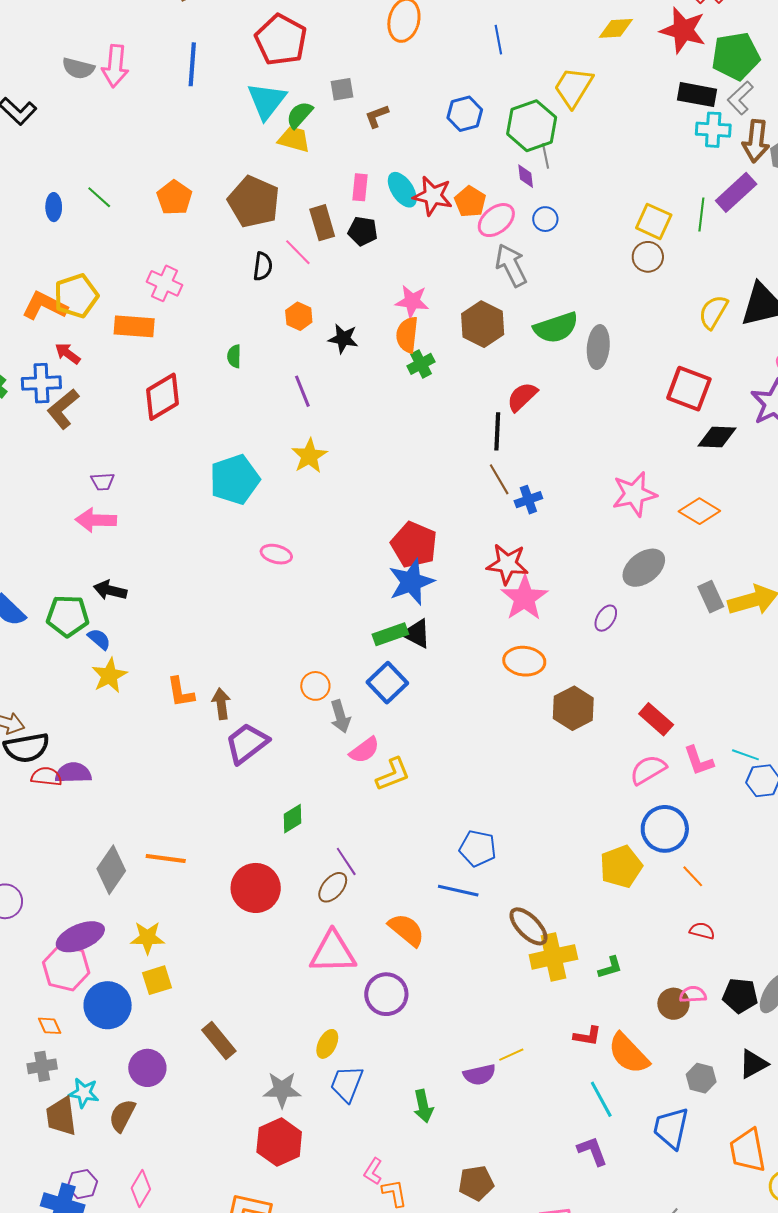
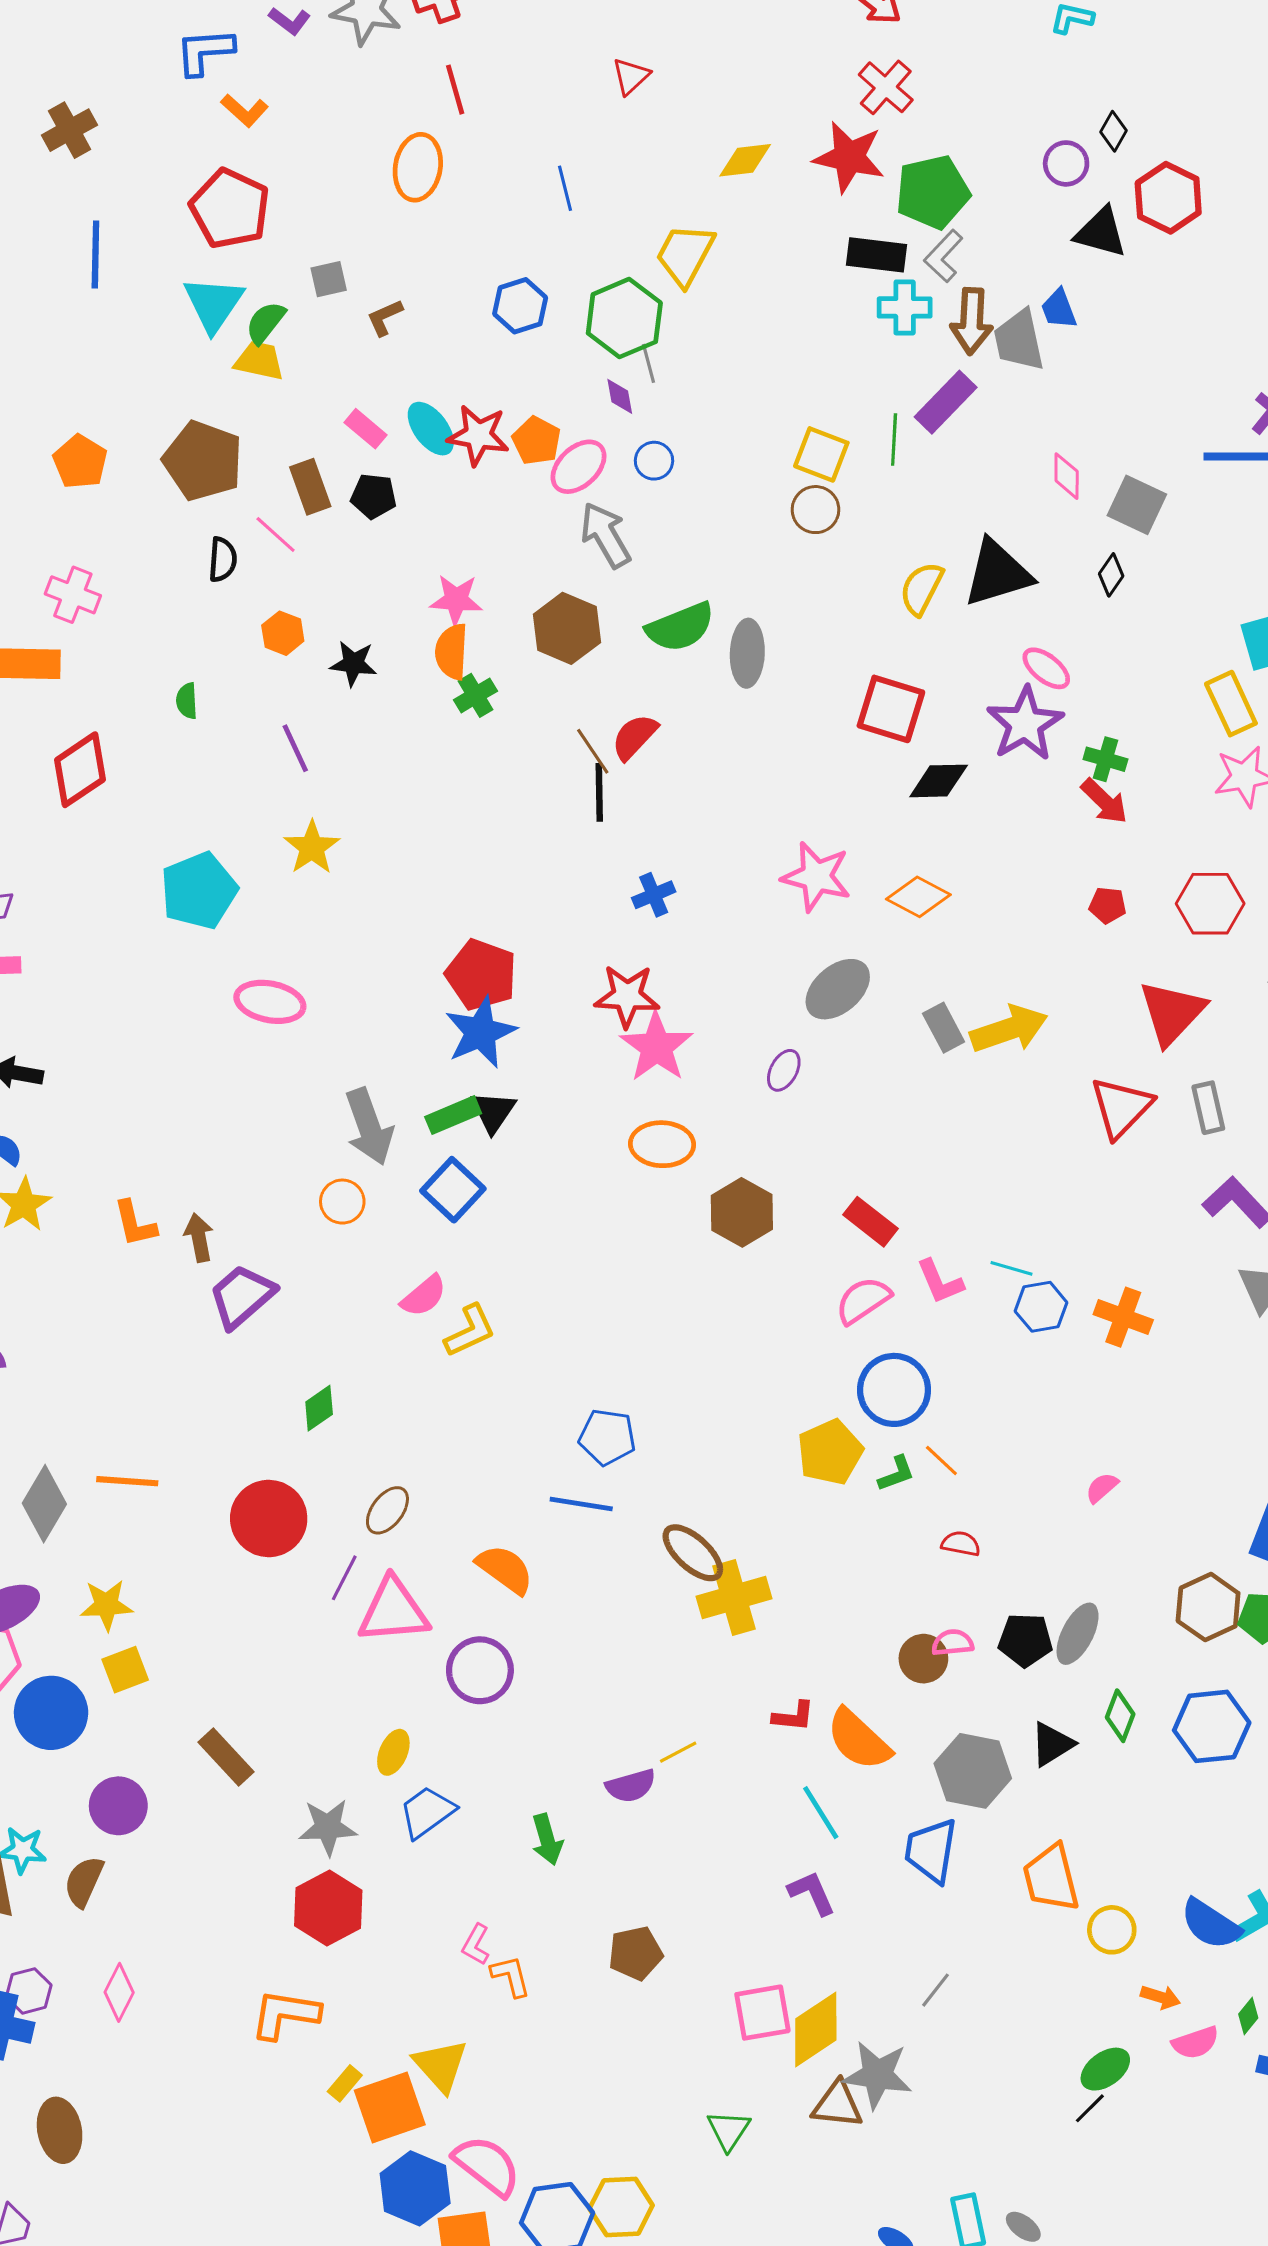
pink rectangle: (360, 187) -> (365, 429), turned -52
brown line: (499, 479) -> (593, 751), moved
pink star: (634, 494) -> (816, 877), turned 30
pink ellipse: (276, 554) -> (270, 1002), size x1.4
black triangle: (416, 634) -> (493, 1112), turned 40
gray arrow: (340, 716) -> (369, 1127), moved, size x1.5
purple line: (346, 861) -> (344, 1578), moved, turned 64
green L-shape: (610, 967) -> (896, 1474), moved
gray hexagon: (701, 1078) -> (973, 1771), size x1.6
blue trapezoid: (347, 1084) -> (427, 1812), turned 36

